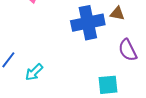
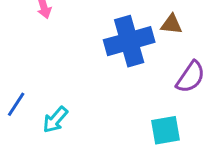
purple semicircle: (128, 50) -> (191, 77), turned -115

